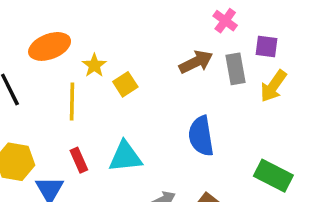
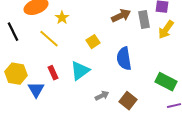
yellow square: (125, 84) -> (93, 42), moved
yellow line: (72, 102) -> (49, 39), turned -50
cyan triangle: (125, 157) -> (80, 71), turned -30

